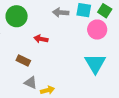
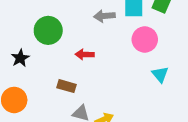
pink circle: (97, 30) -> (145, 39), moved
cyan triangle: (95, 63) -> (160, 74), size x0.6

